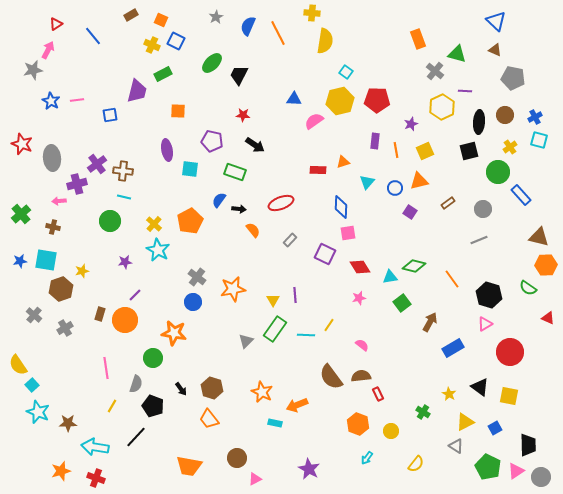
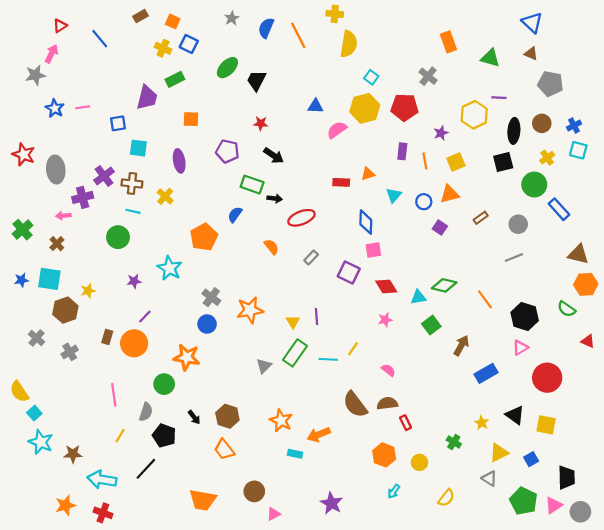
gray cross: (435, 71) -> (428, 76), moved
cyan square: (190, 169) -> (138, 148), moved
black arrow: (239, 209) -> (275, 198), moved
yellow cross: (154, 224) -> (165, 196), moved
brown cross: (53, 227) -> (57, 244), turned 32

